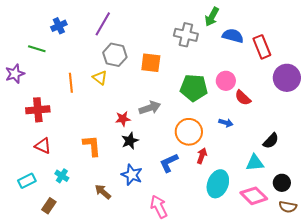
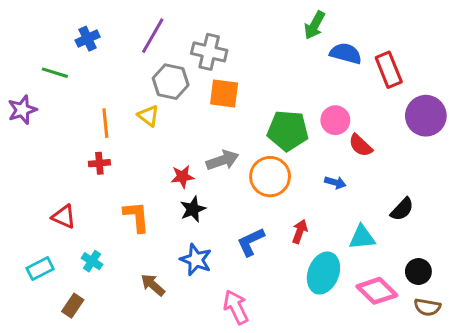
gray cross: (186, 35) -> (209, 52), moved
red cross: (38, 110) -> (99, 163), moved, size x0.6
orange circle: (189, 132) -> (270, 177), moved
cyan triangle: (255, 163) -> (362, 237), moved

